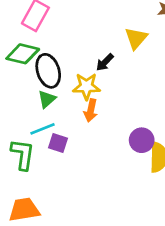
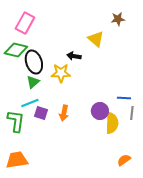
yellow triangle: (136, 38) -> (96, 39), turned -30
black arrow: (105, 62) -> (74, 56), turned 56
orange arrow: (91, 110) -> (64, 113), moved

